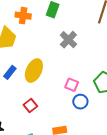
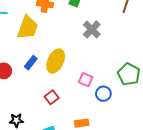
pink square: (72, 85) -> (86, 80), moved

